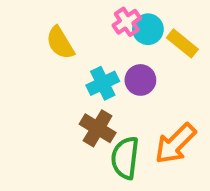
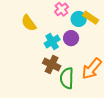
cyan circle: (148, 29) -> (79, 19), moved

